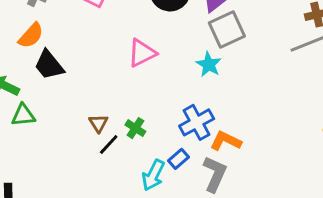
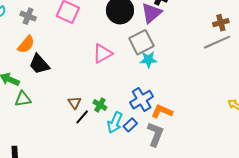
gray square: (227, 30) -> (141, 42), moved
cyan star: (209, 64) -> (148, 60), turned -30
cyan arrow: (153, 175) -> (115, 122), moved

